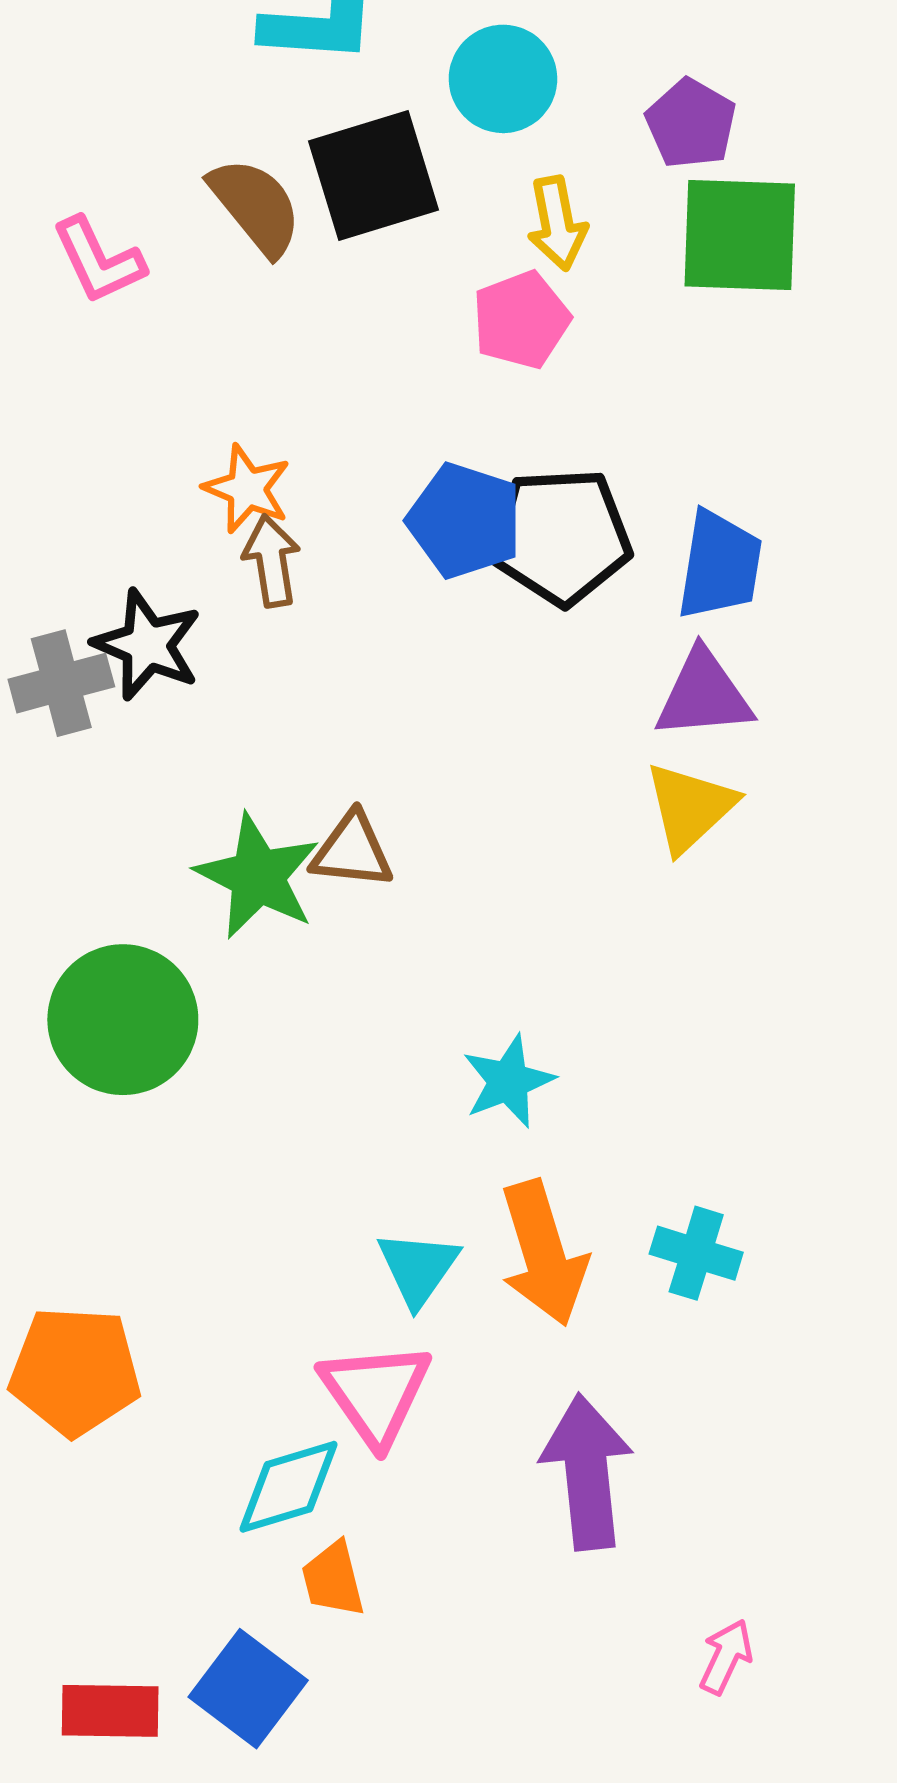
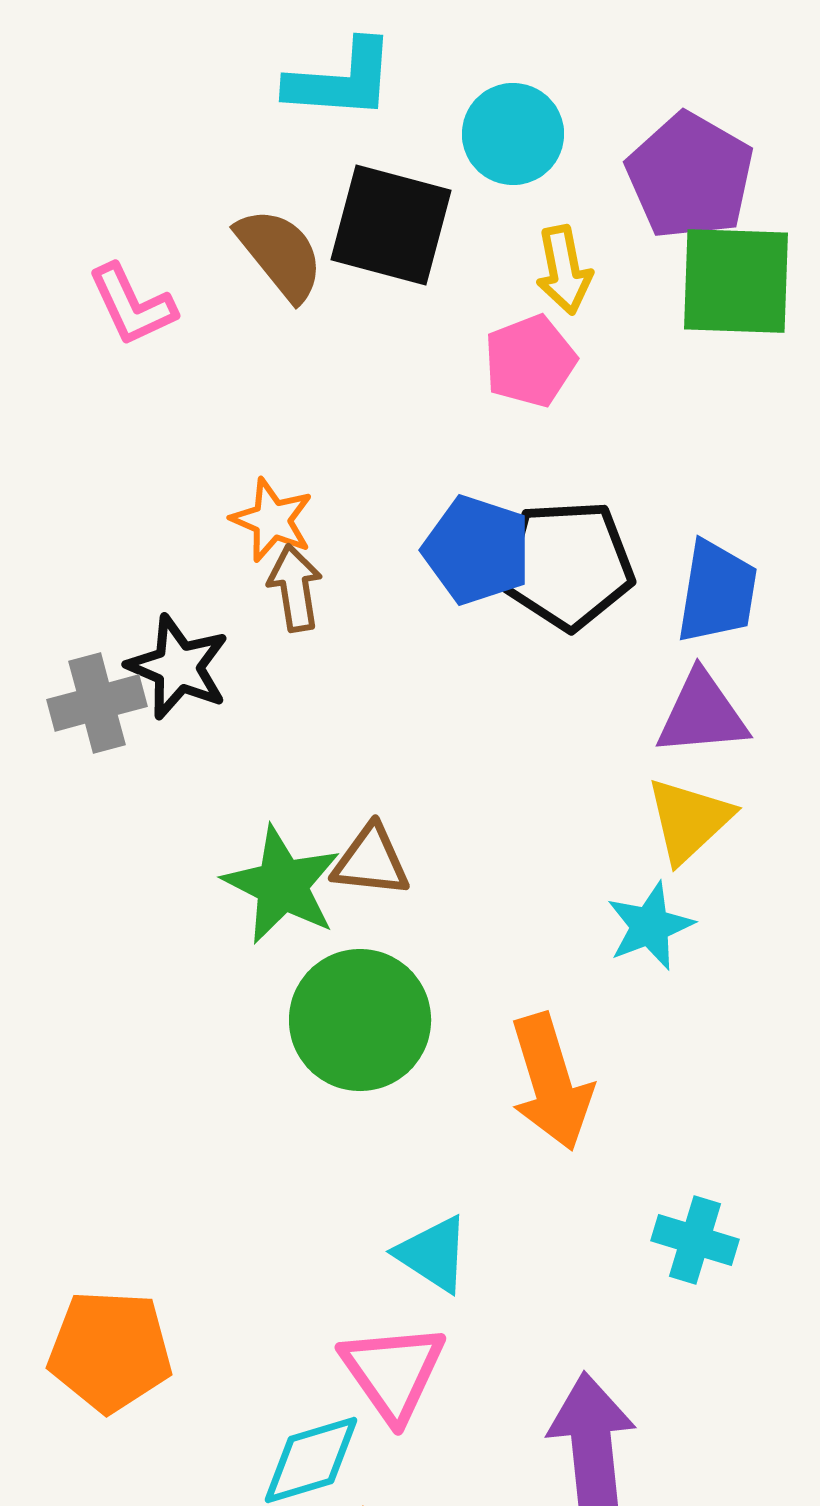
purple pentagon: (691, 123) -> (690, 176), size x1.5
black square: (373, 176) -> (391, 225), turned 32
green circle: (123, 1020) -> (360, 1020), moved
cyan star: (508, 1081) -> (650, 926), moved
orange arrow: (543, 1253) -> (551, 1082), moved
cyan triangle: (418, 1268) -> (433, 1254), turned -32

